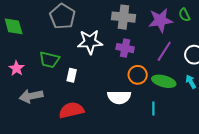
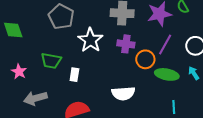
white star: (90, 42) -> (90, 40), turned -30
orange circle: (138, 75) -> (145, 59), moved
cyan line: (153, 109) -> (174, 107), moved

